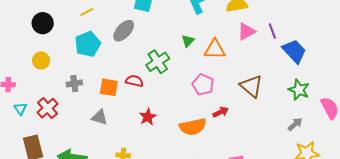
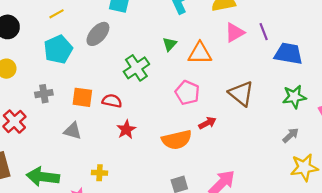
blue trapezoid: (294, 51) -> (288, 54), turned -36
red semicircle: (134, 81) -> (112, 101), moved
green star: (299, 90) -> (294, 97), turned -30

